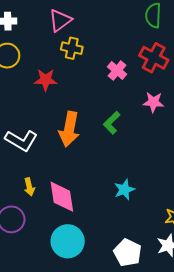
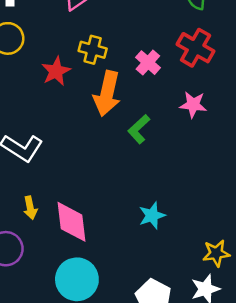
yellow cross: (72, 48) -> (93, 50), moved
red star: (46, 80) -> (56, 71), turned -30
orange arrow: (69, 129) -> (107, 93), moved

